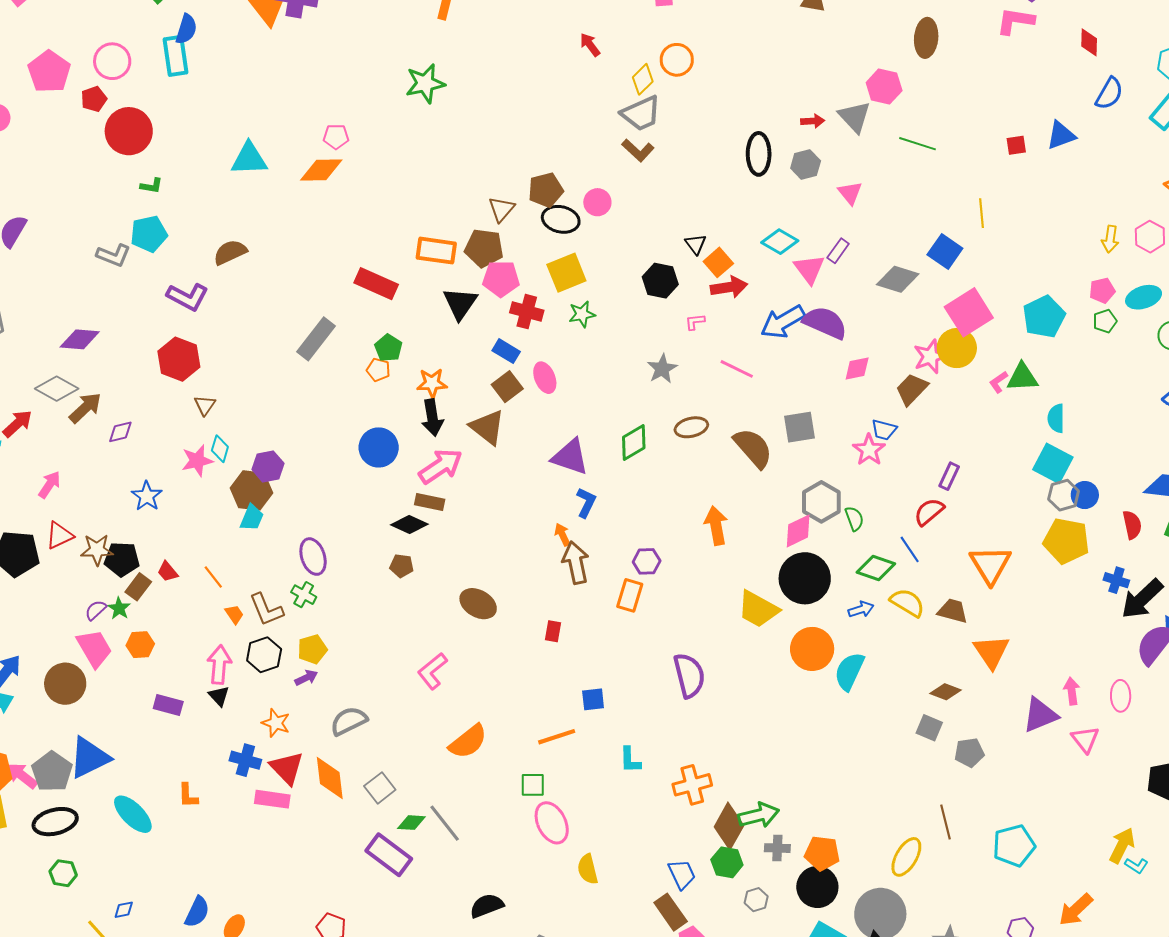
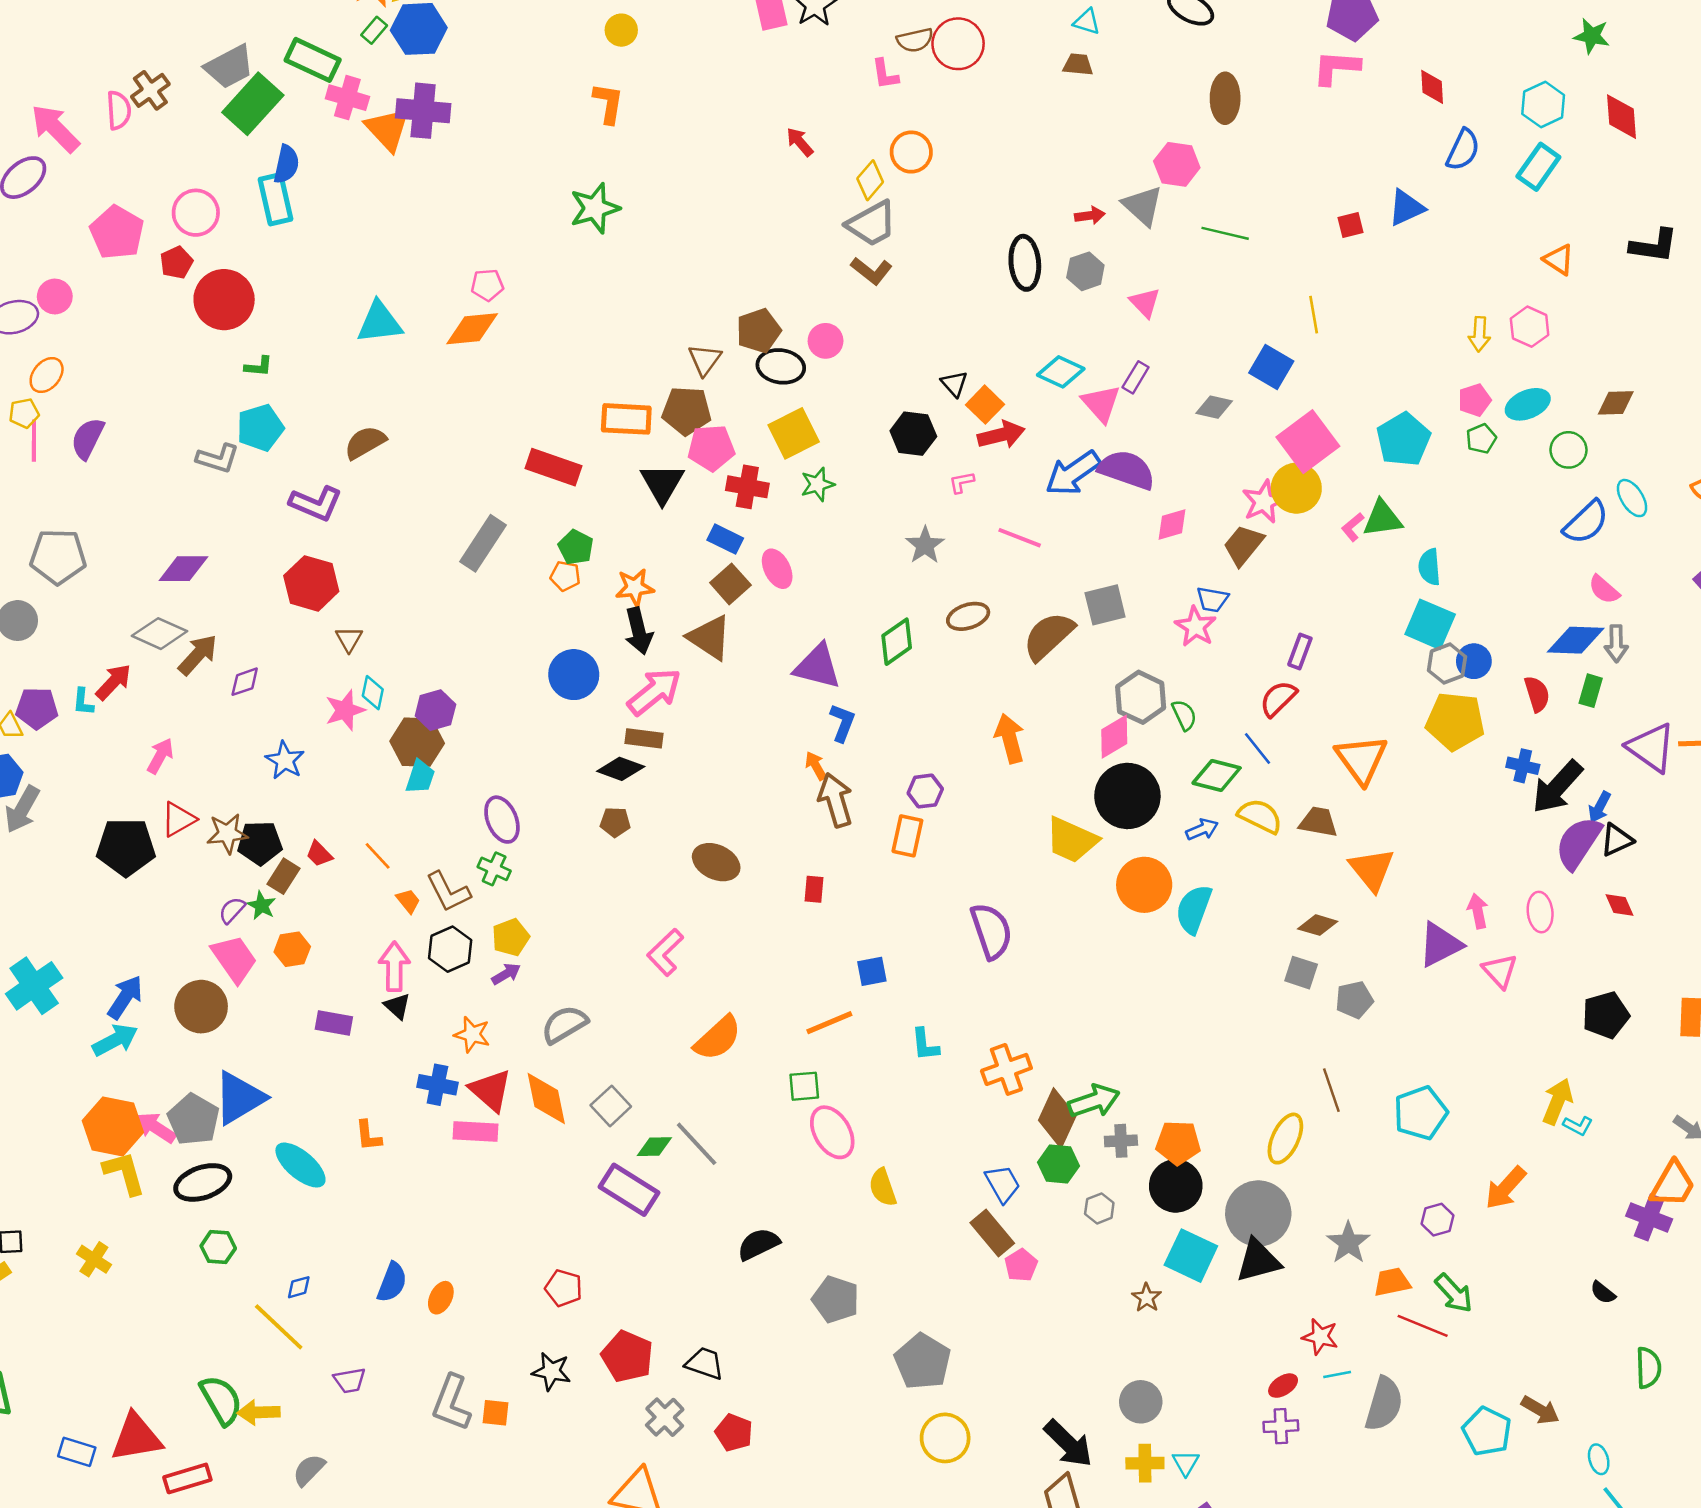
gray diamond: (898, 279) -> (1214, 407), size x0.7
brown semicircle: (753, 448) -> (1049, 636), turned -87

